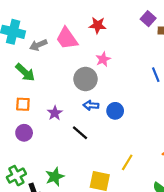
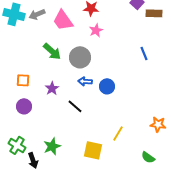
gray arrow: (38, 45) -> (37, 14), moved
pink star: (103, 59) -> (96, 30), moved
green arrow: (25, 72) -> (52, 51), moved
green cross: (16, 176) -> (17, 145), turned -30

